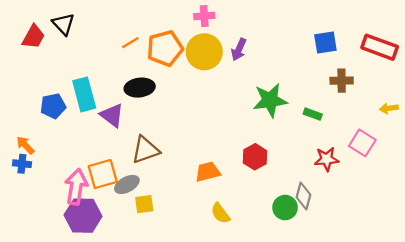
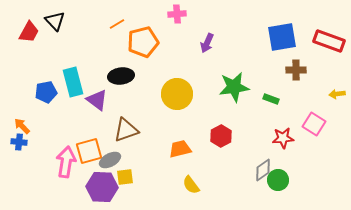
orange line: (130, 43) -> (117, 24), moved
blue square: (325, 43) -> (282, 37), size x1.4
yellow circle: (204, 52) -> (177, 94), moved
gray diamond: (303, 196) -> (263, 170), turned 40
green circle: (285, 208) -> (278, 180), moved
purple hexagon: (83, 216) -> (102, 187), moved

